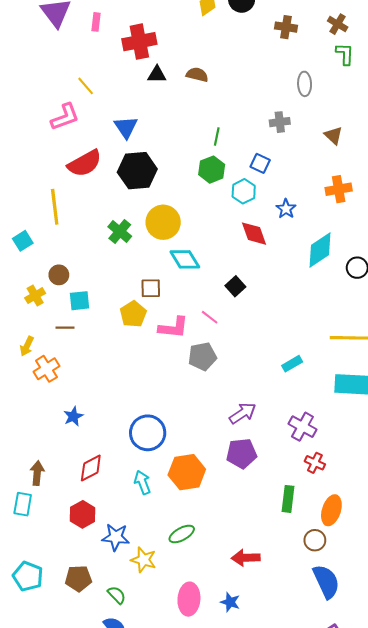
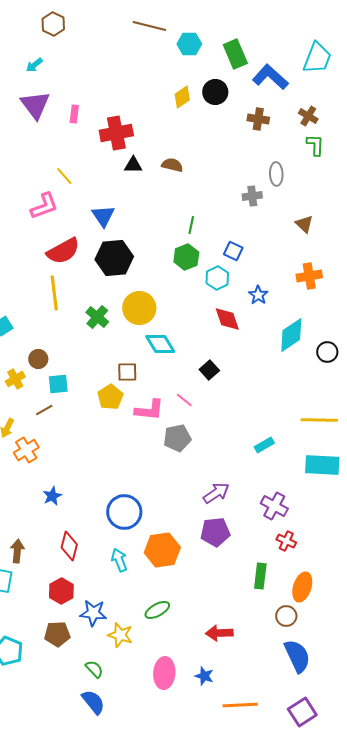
gray cross: (280, 122) -> (252, 196), moved
yellow line: (55, 207) -> (54, 293), moved
brown line: (65, 328) -> (44, 410), turned -30
red diamond: (91, 468) -> (69, 546), turned -48
brown pentagon: (78, 578) -> (57, 634), moved

